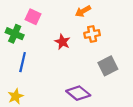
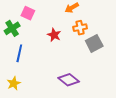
green cross: (15, 34) -> (12, 28), turned 35
gray square: (108, 66) -> (94, 43), moved

